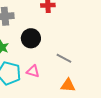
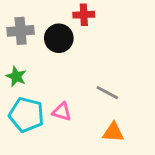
black circle: (31, 38) -> (59, 38), moved

